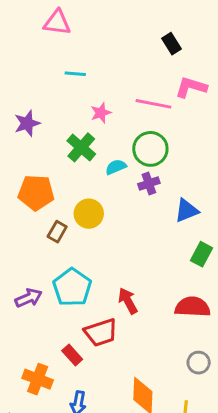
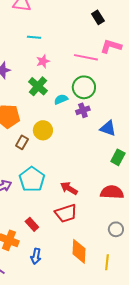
pink star: (101, 113) -> (43, 61), moved
blue triangle: (187, 211) -> (108, 128), turned 42
red arrow: (128, 301) -> (69, 188), turned -30
red trapezoid: (101, 332) -> (66, 213), moved

